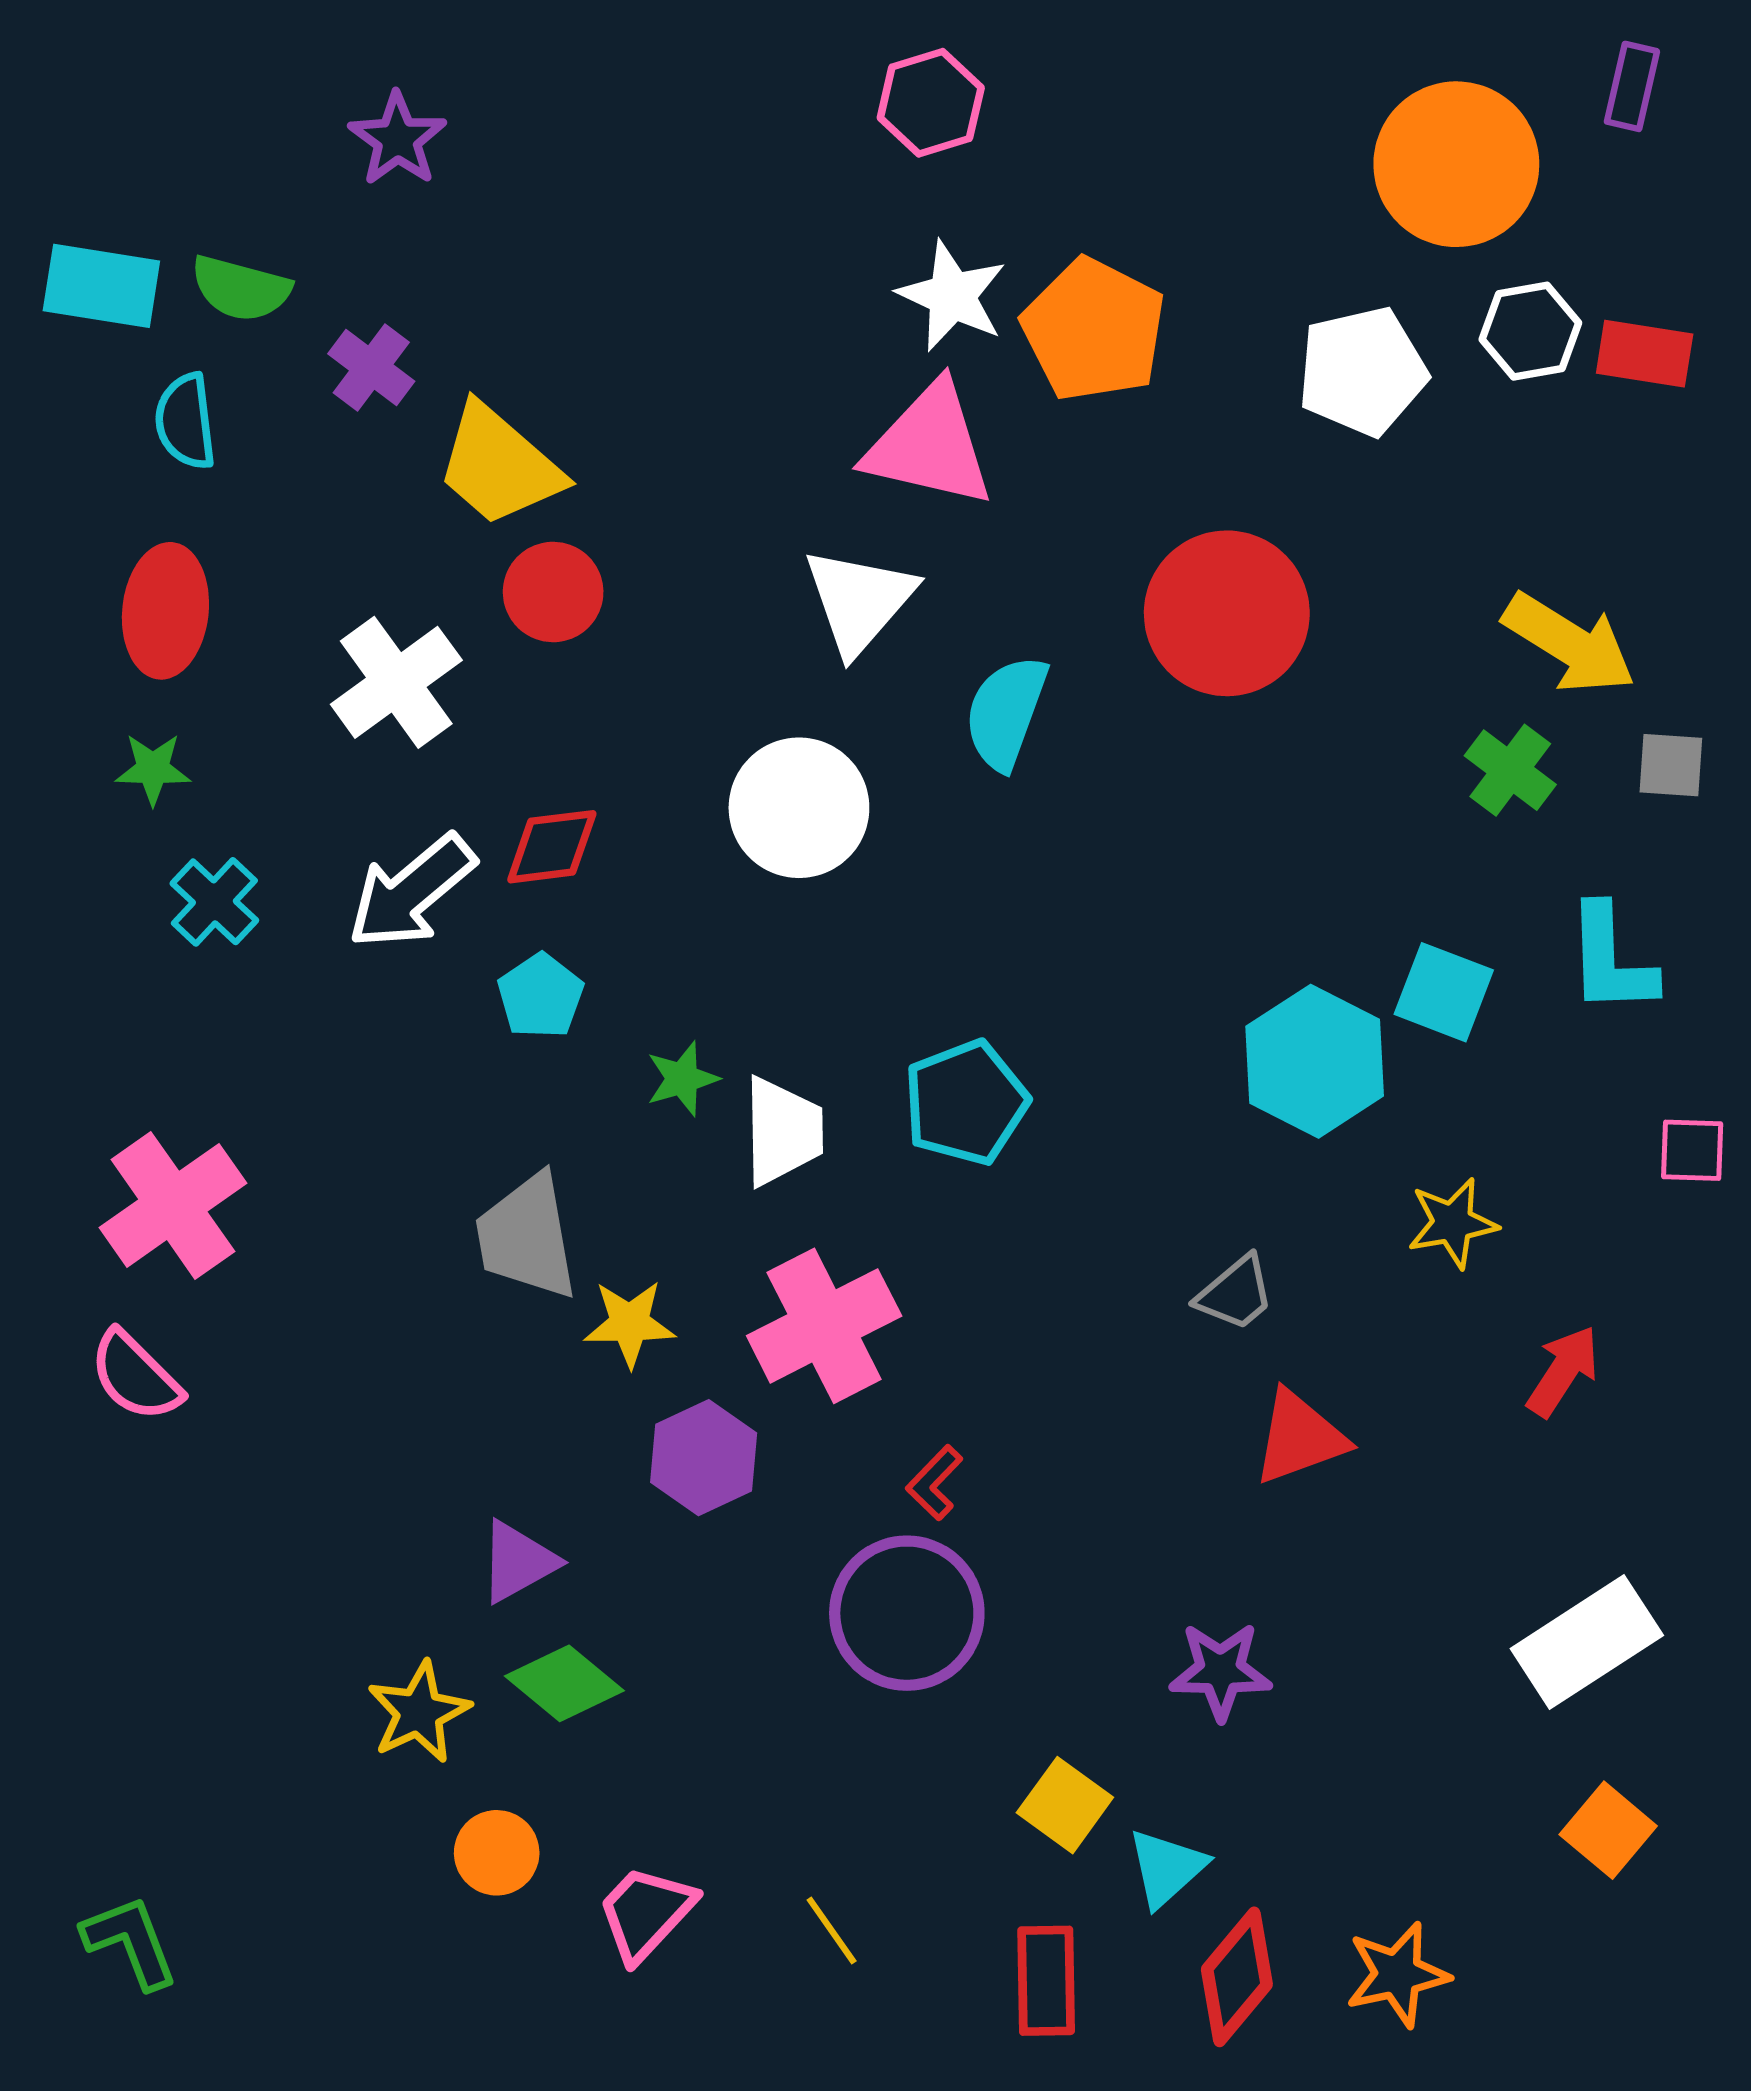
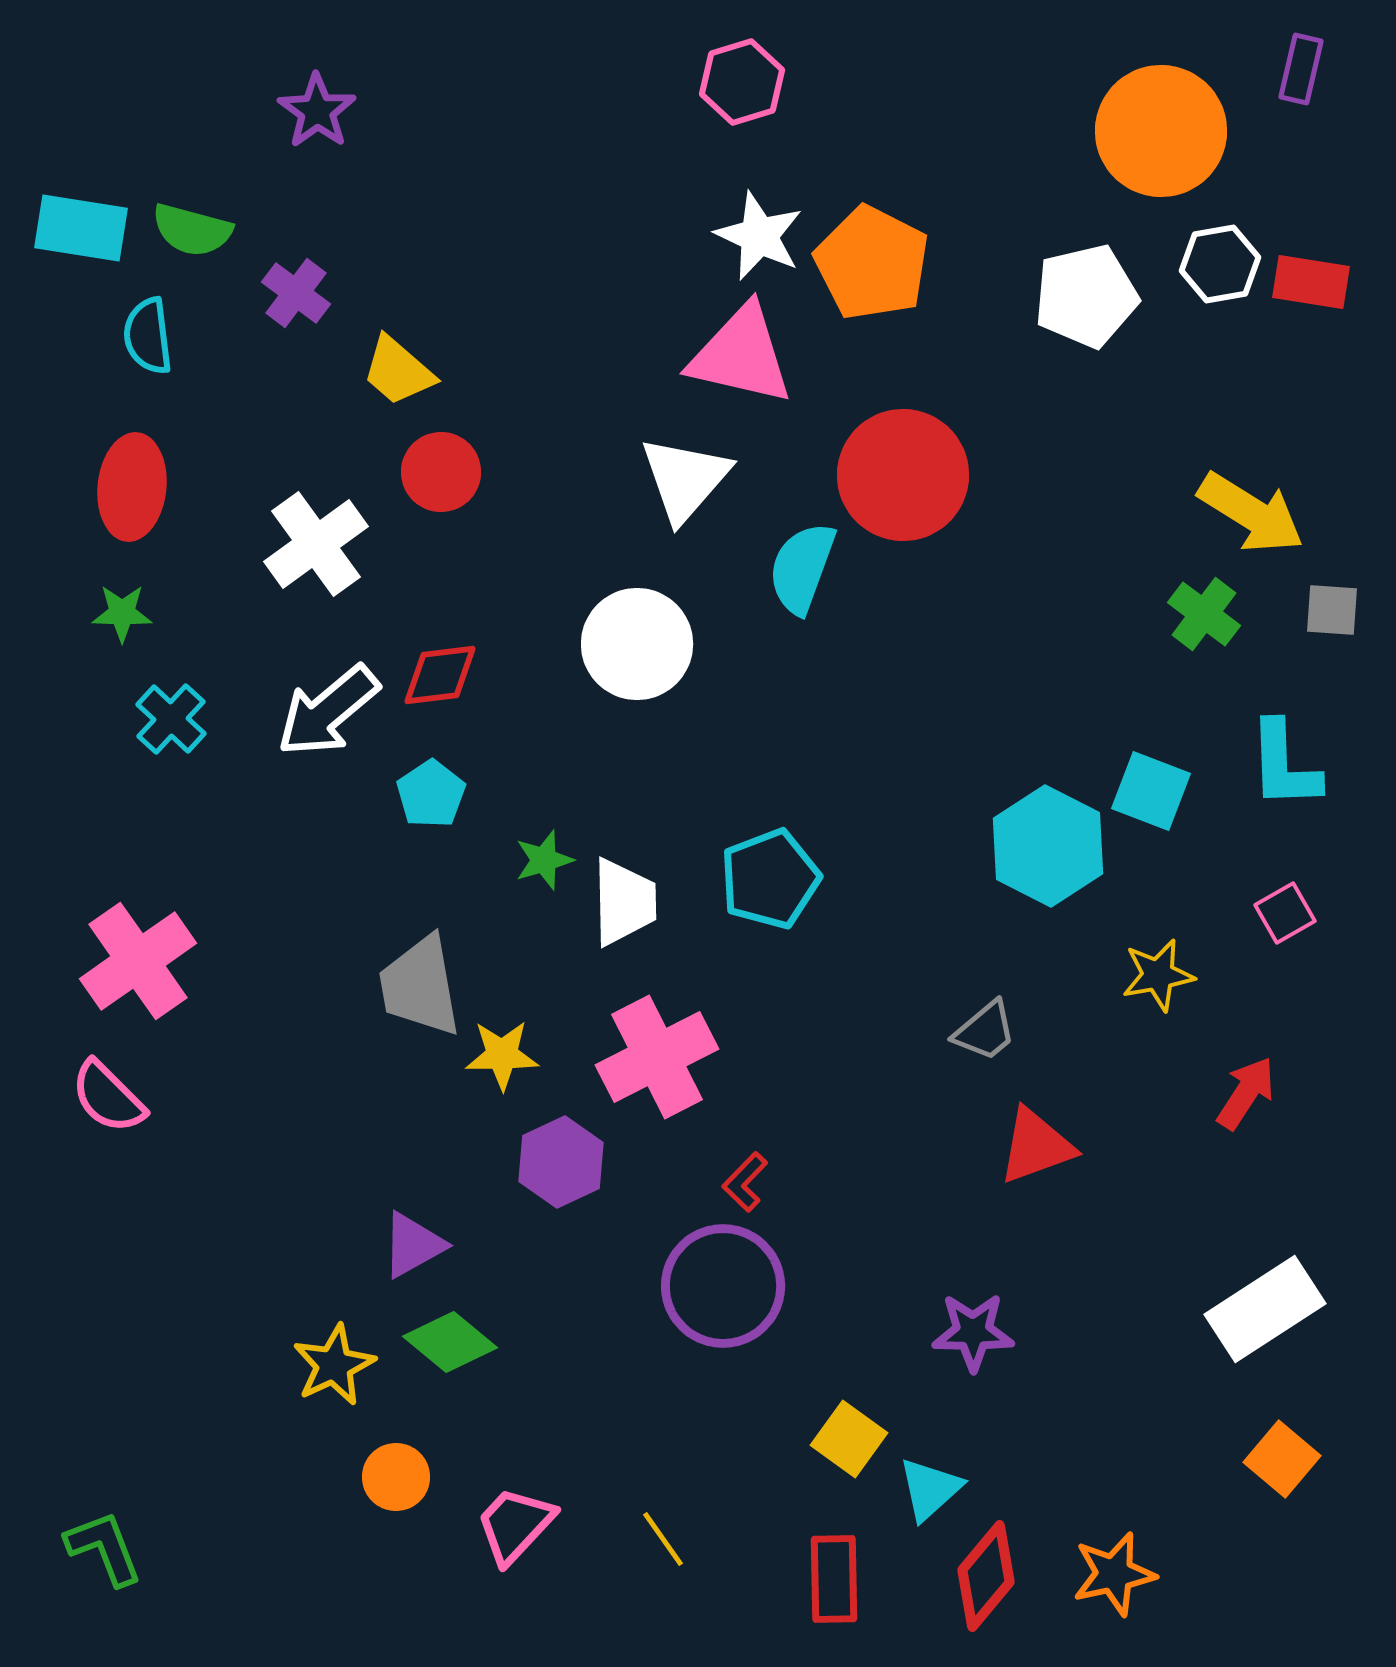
yellow trapezoid: (499, 465) -> (398, 371), size x0.7
red circle: (1227, 613) -> (903, 475), moved
pink square: (1692, 1150) -> (1285, 913), moved, turned -32

